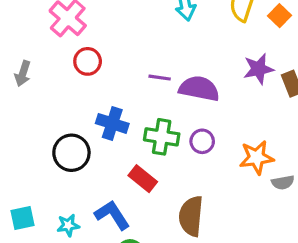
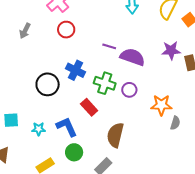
gray semicircle: (283, 182) -> (175, 123), turned -72

